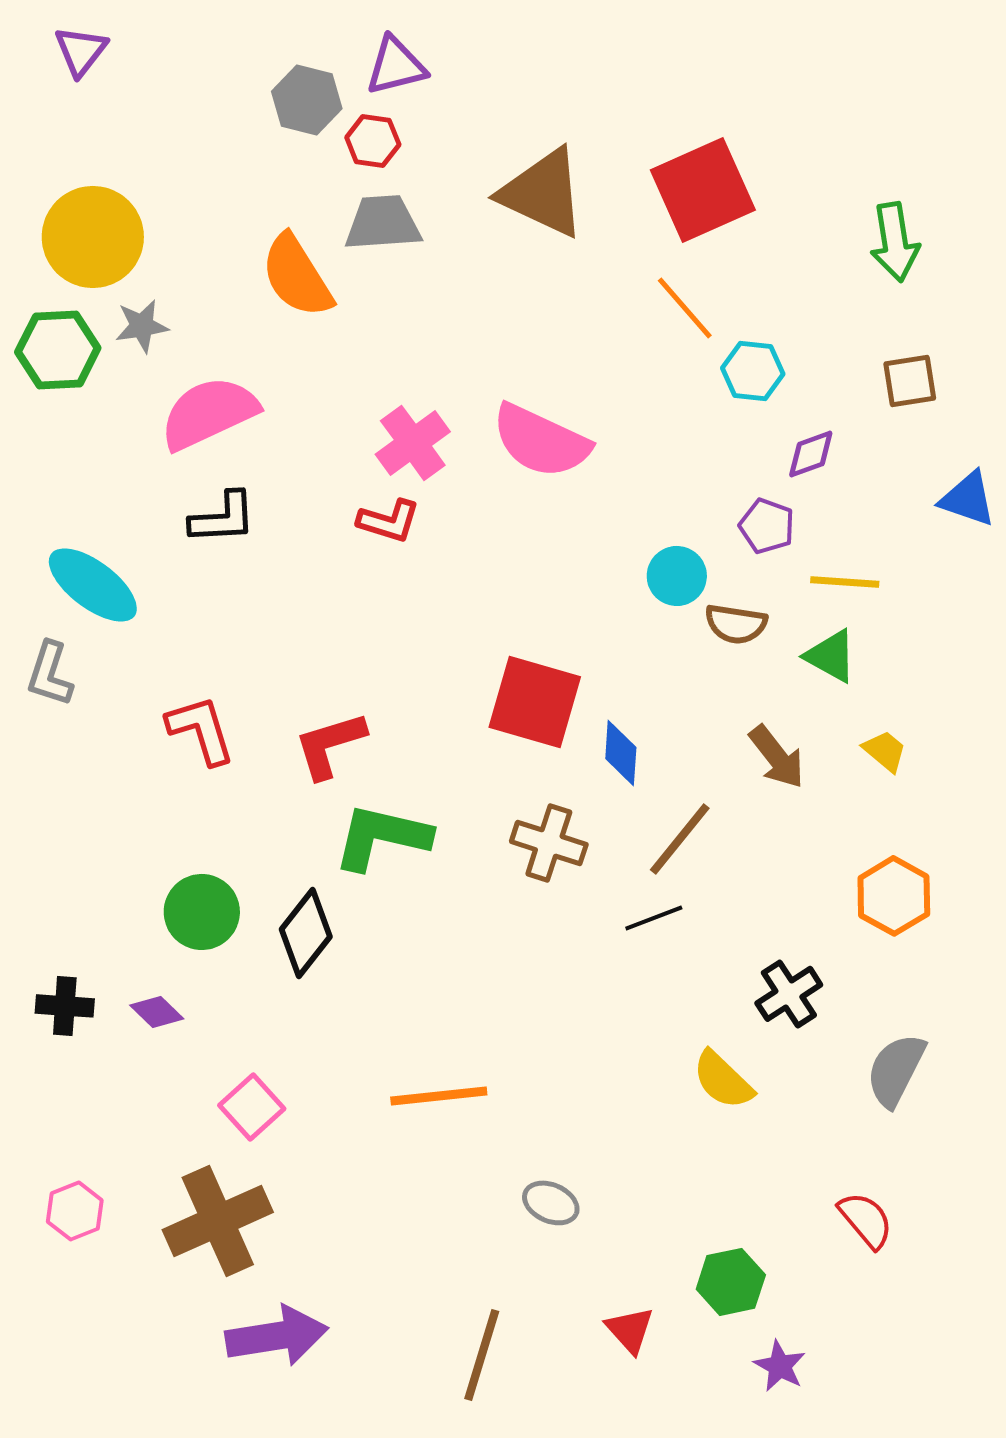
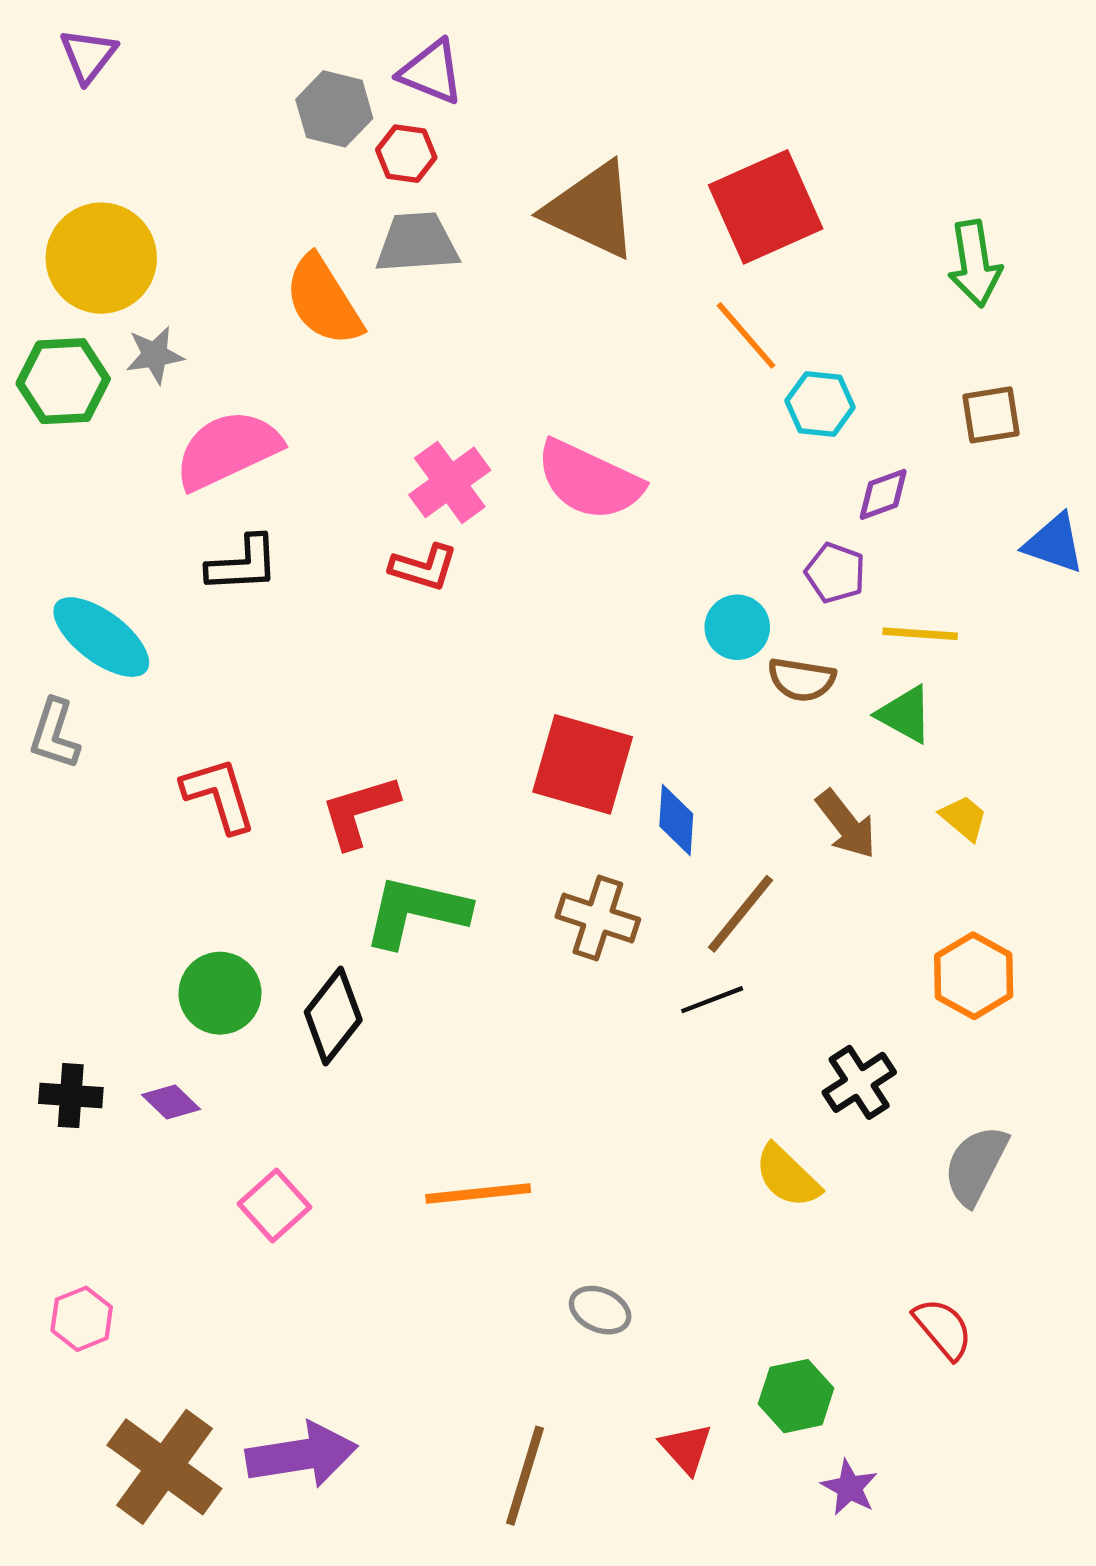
purple triangle: (396, 66) -> (431, 72), turned 36
brown cross: (218, 1221) -> (164, 1467), moved, turned -30

